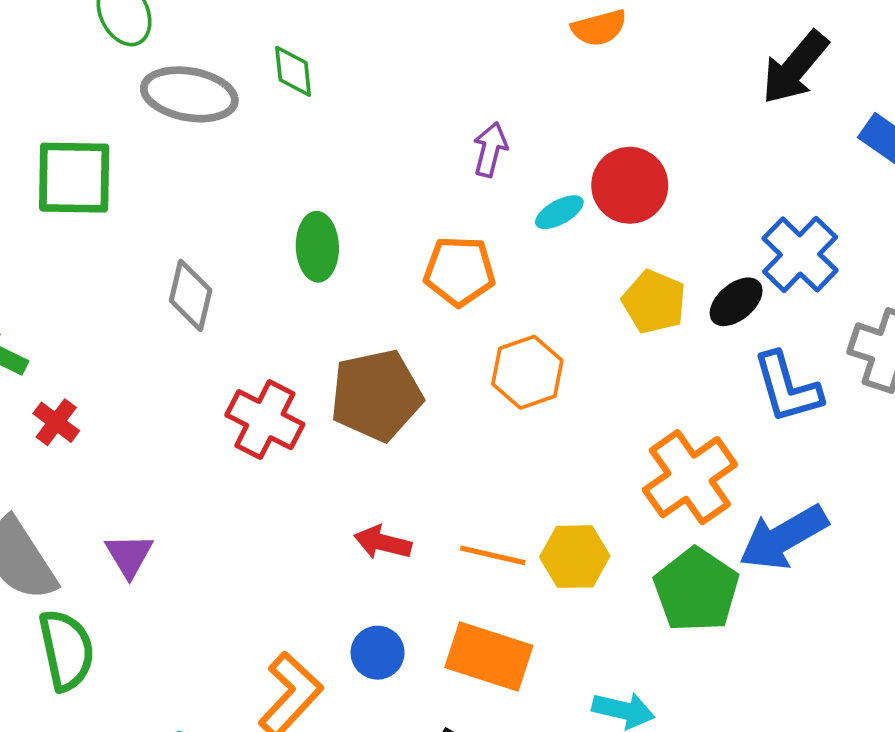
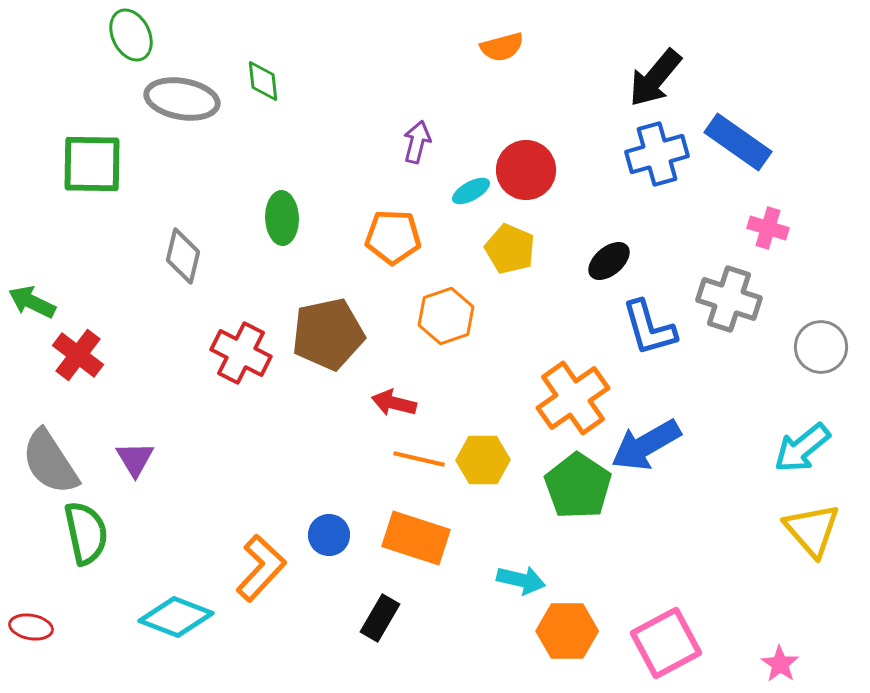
blue cross: (800, 254) -> (657, 154), moved, turned 30
yellow pentagon: (654, 302) -> (510, 249), moved
red cross: (56, 422) -> (78, 355), size x1.4
red arrow: (383, 543) -> (394, 403), moved

